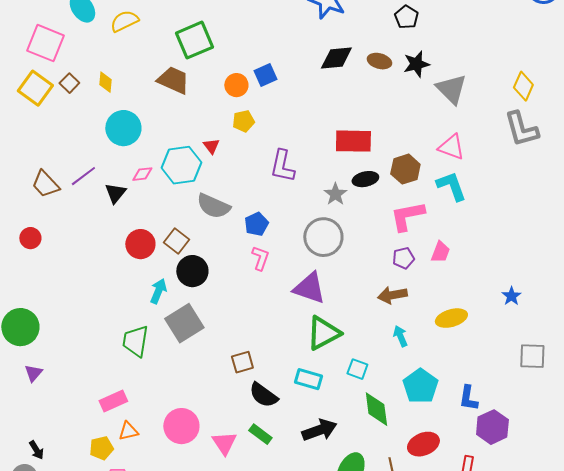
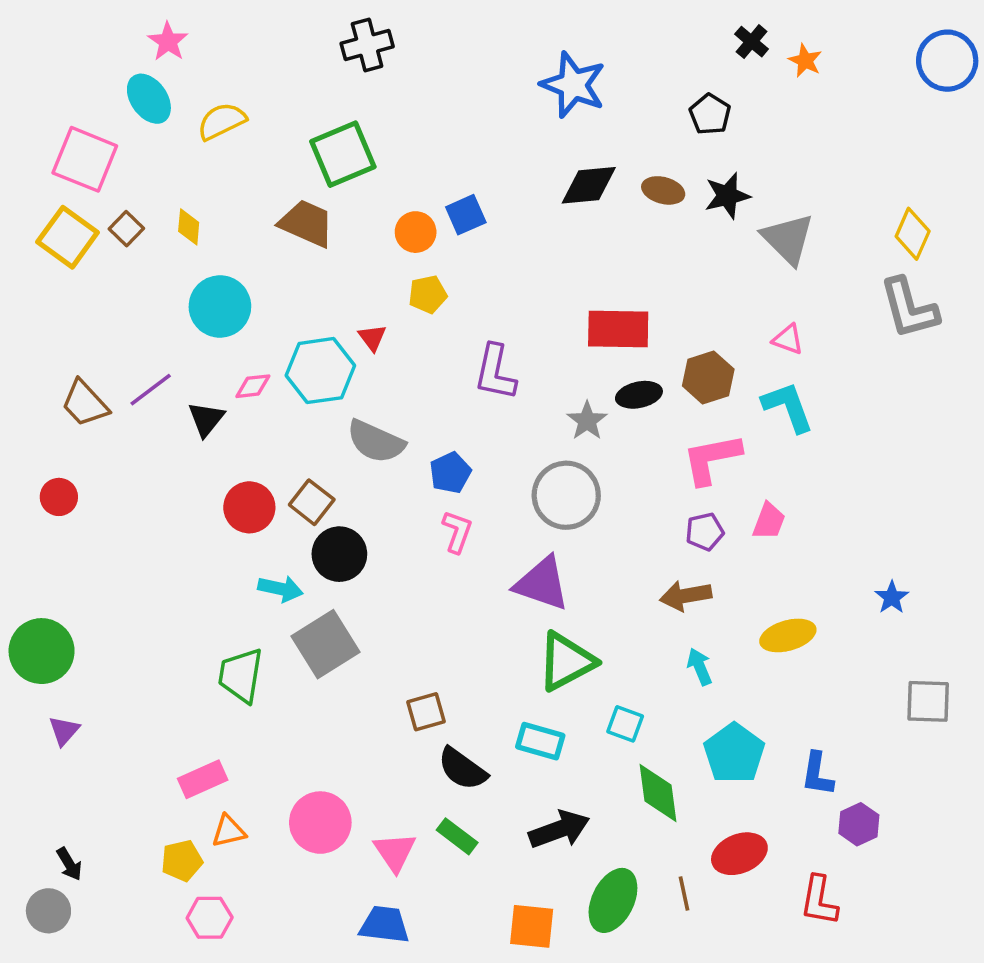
pink triangle: (451, 147) -> (788, 339), size x0.7
cyan arrow: (158, 291) -> (281, 589), turned 80
purple hexagon: (492, 427) -> (859, 824), size x0.7

